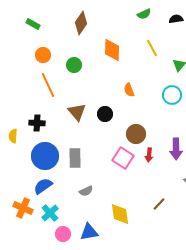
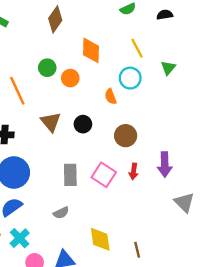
orange circle: (43, 55) -> (70, 78), moved
cyan circle: (172, 95) -> (130, 78), moved
brown circle: (136, 134) -> (126, 136), moved
gray rectangle: (75, 158) -> (70, 175), moved
brown line: (159, 204) -> (137, 250), moved, turned -56

